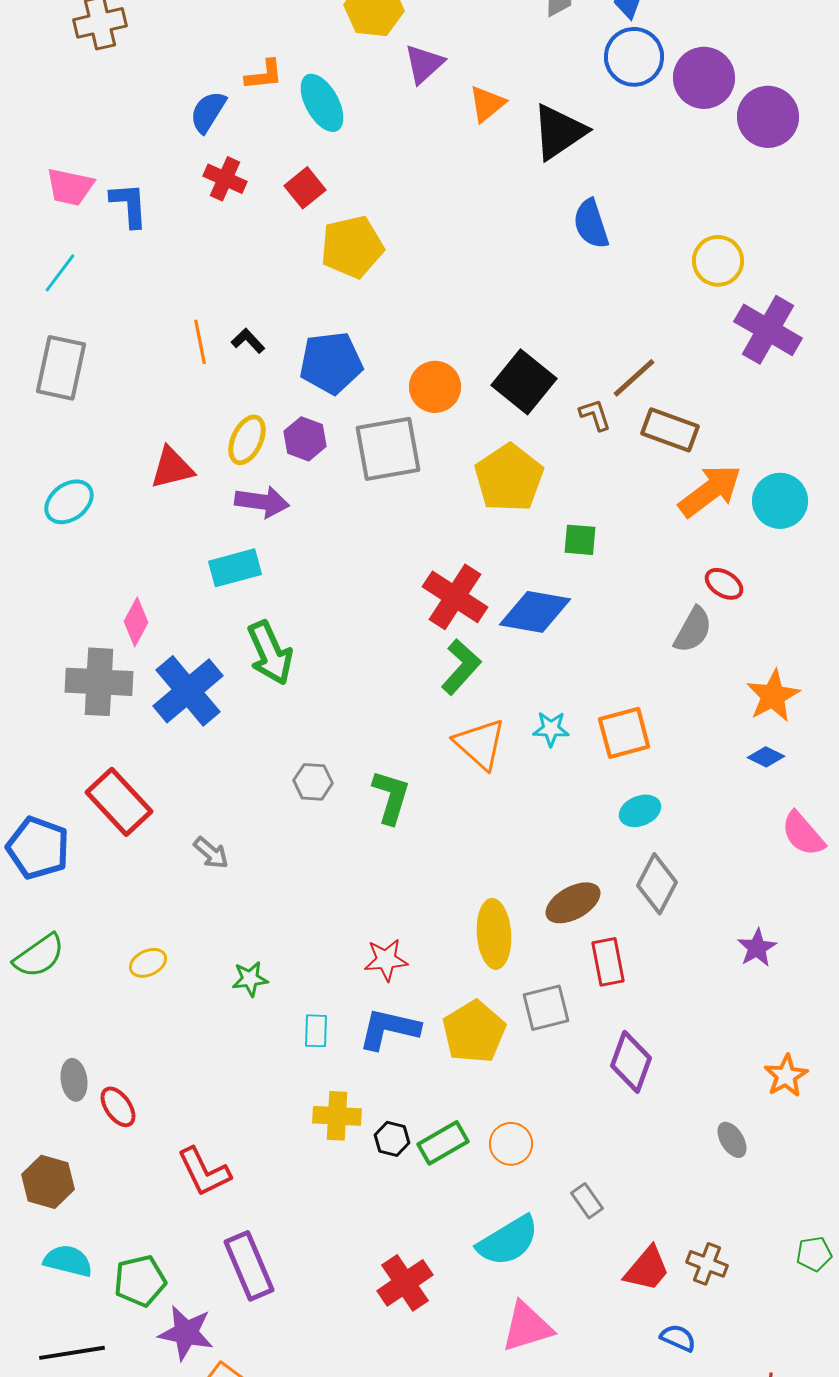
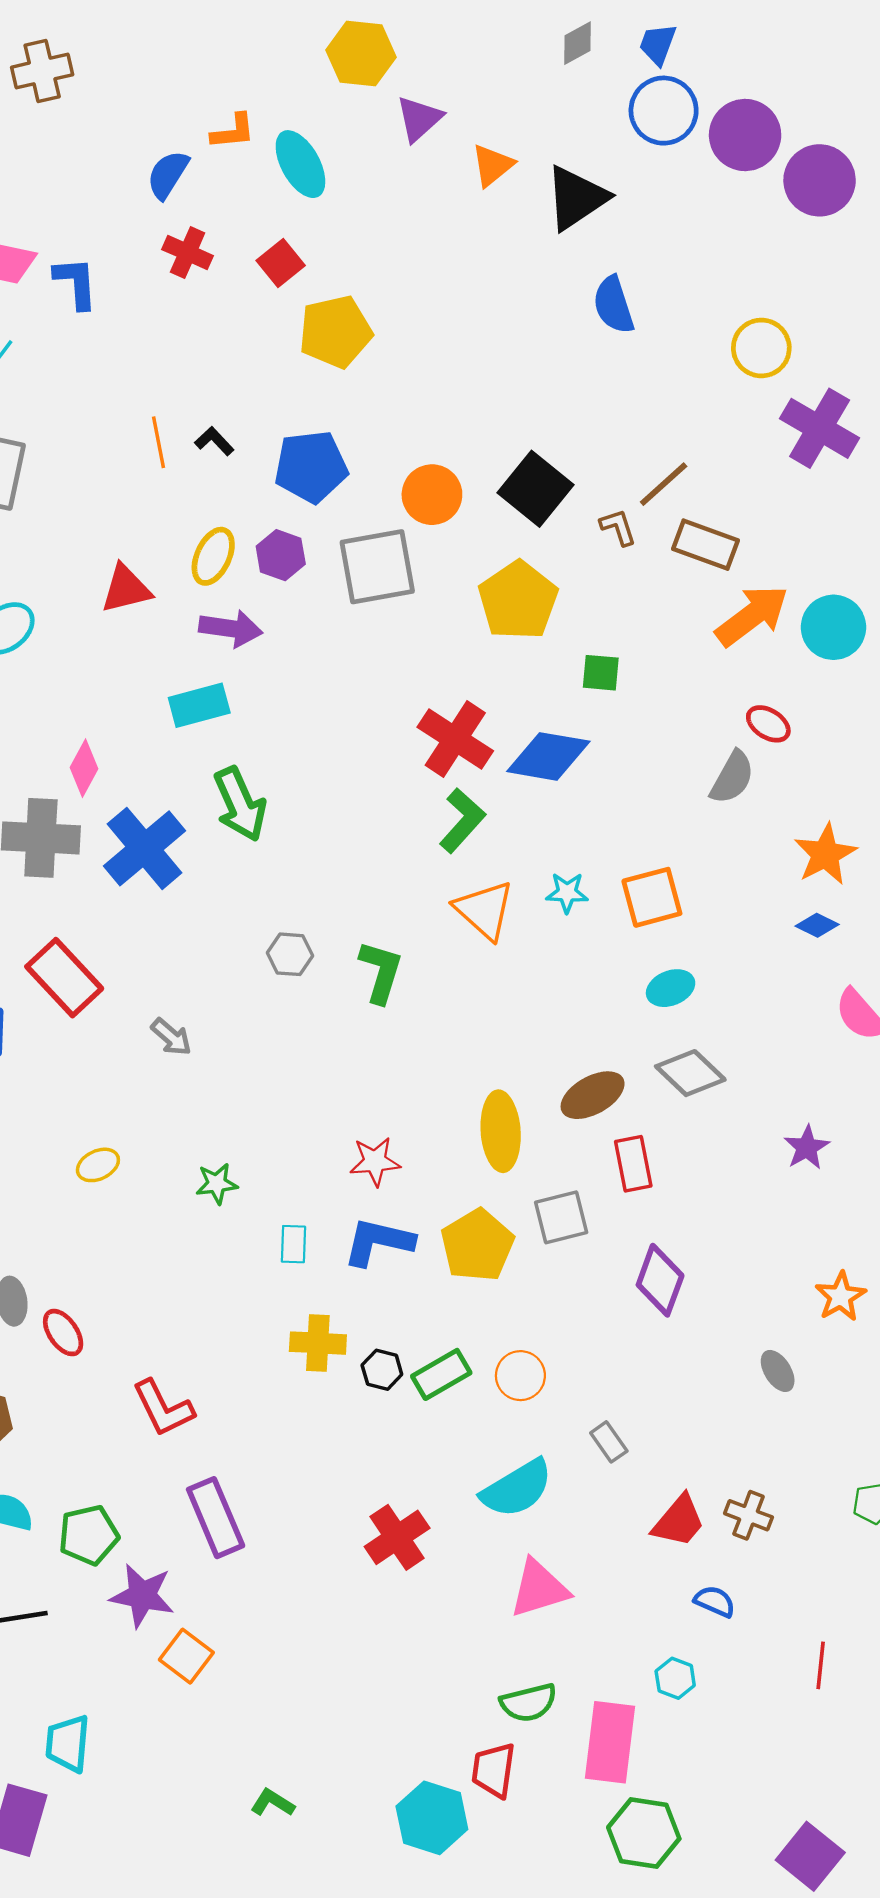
gray diamond: (657, 884) -> (690, 1073), turned -74

